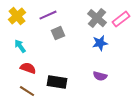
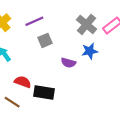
red semicircle: (28, 68) -> (23, 82), moved
purple semicircle: (100, 76) -> (68, 63), moved

